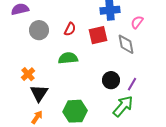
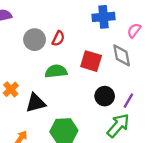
gray circle: (39, 30) -> (35, 40), moved
red square: (98, 35) -> (91, 61), moved, turned 30
black triangle: (39, 93) -> (36, 103), moved, turned 42

